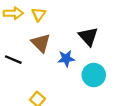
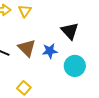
brown triangle: (41, 43) -> (27, 48), moved

